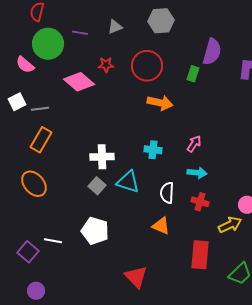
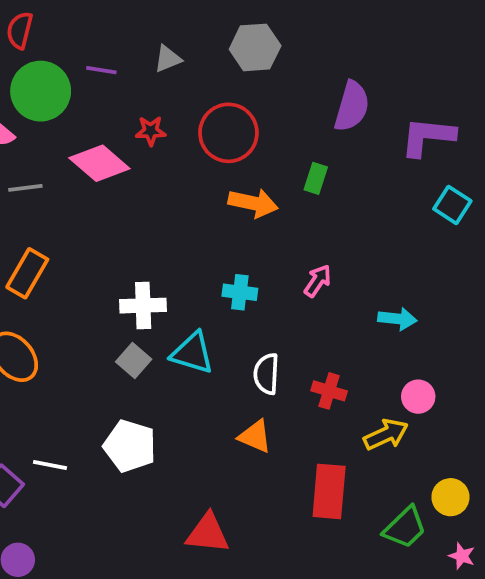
green rectangle: (193, 74) -> (316, 178), moved
gray line: (40, 109) -> (25, 188), moved
cyan arrow: (197, 173) -> (397, 319), moved
red triangle: (136, 277) -> (208, 533), turned -40

